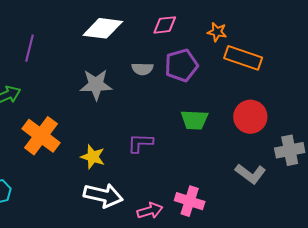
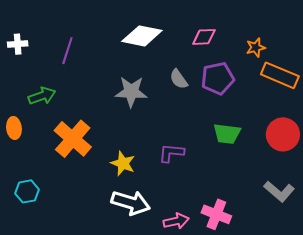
orange star: (217, 32) -> (256, 48), turned -30
gray semicircle: (142, 69) -> (179, 79), turned 50

